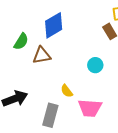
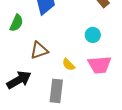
brown triangle: (42, 55) -> (39, 50), moved
pink trapezoid: (90, 108) -> (100, 65), moved

